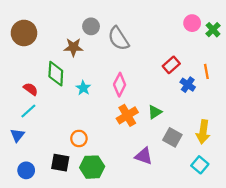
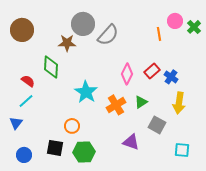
gray circle: (91, 26) -> (83, 24), size x1.5
gray semicircle: (118, 38) -> (108, 35), turned -105
red rectangle: (171, 65) -> (152, 71), moved
orange line: (206, 71) -> (159, 34), moved
pink diamond: (120, 85) -> (127, 74), moved
cyan star: (83, 88) -> (86, 92), moved, size x1.6
yellow arrow: (203, 132) -> (179, 103), moved
cyan square: (200, 165) -> (182, 150), turned -35

